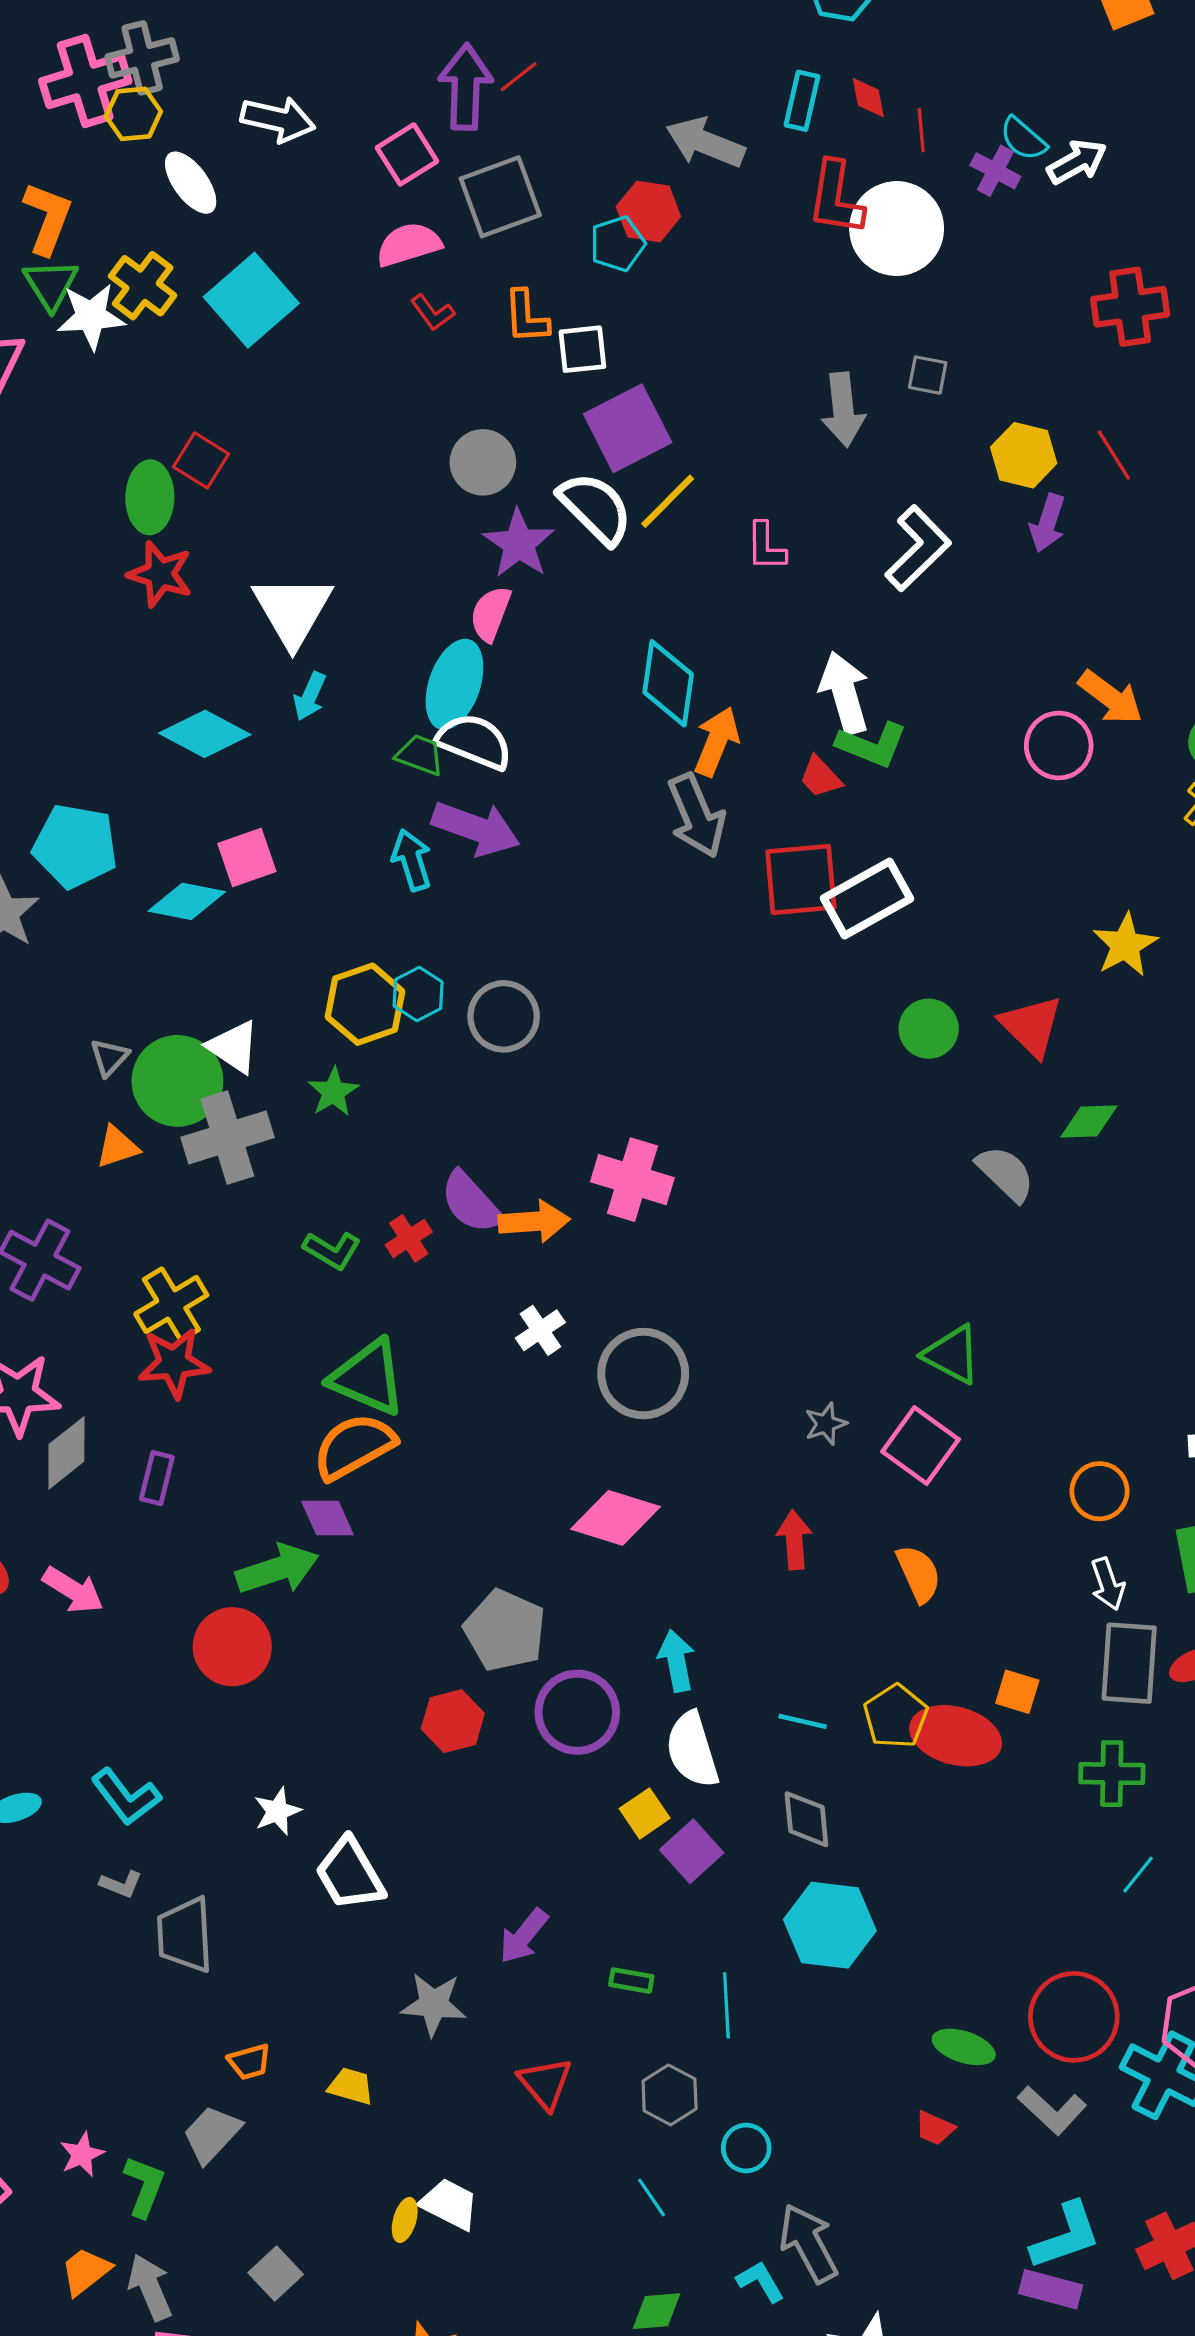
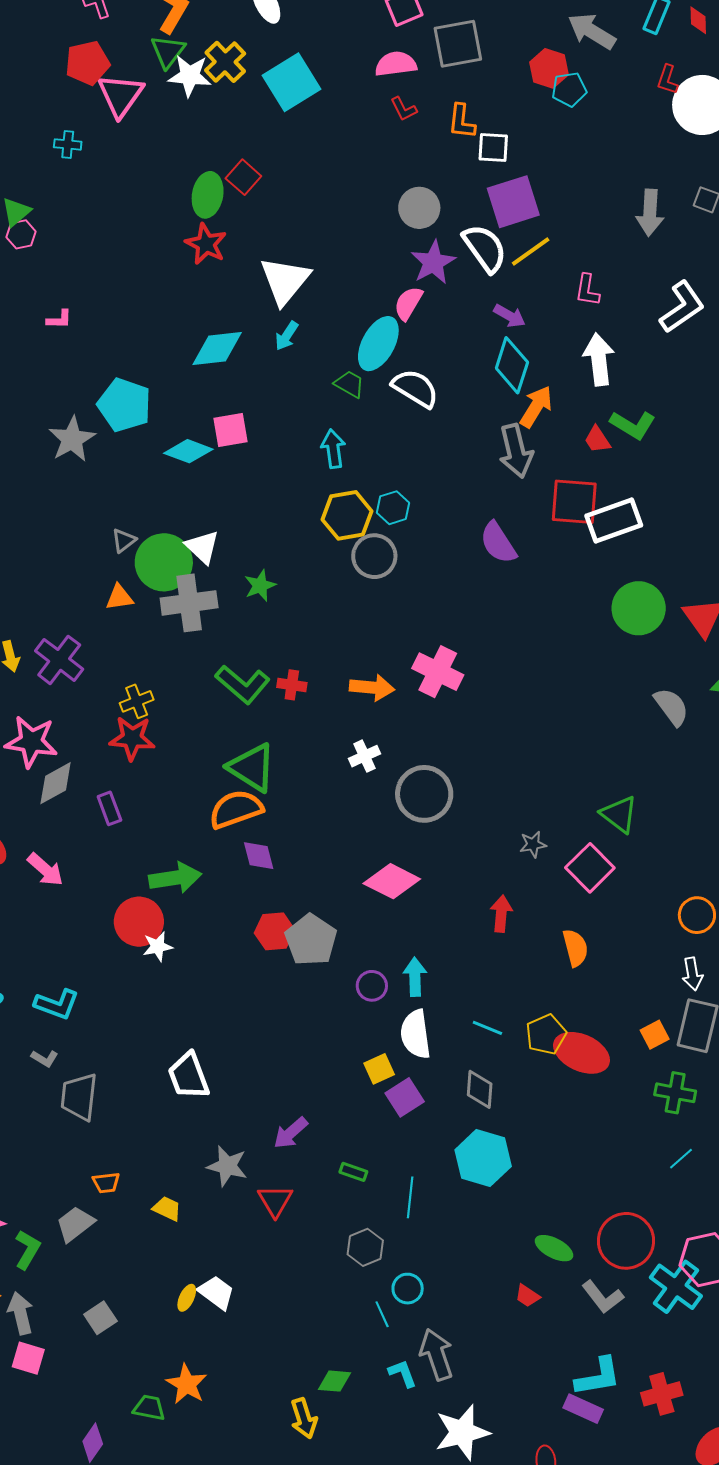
red L-shape: (836, 198) -> (667, 80), size x0.6
cyan pentagon: (618, 244) -> (569, 89), moved
white arrow: (844, 693) -> (599, 359), moved
cyan diamond: (205, 734) -> (217, 348), turned -44
white semicircle: (474, 741) -> (415, 388), moved
purple arrow: (476, 828) -> (510, 316), moved, size x0.6
cyan hexagon: (418, 994) -> (393, 508), moved
yellow hexagon: (365, 1004) -> (347, 515), moved
green circle: (929, 1029) -> (639, 608), size x1.4
purple semicircle: (471, 1202) -> (498, 543), moved
red cross: (409, 1238) -> (292, 685), turned 32
green L-shape: (332, 1250) -> (243, 684), size x1.5
yellow cross: (171, 1304) -> (137, 701), size x0.7
purple rectangle: (157, 1478) -> (109, 808), turned -44
purple diamond: (327, 1518) -> (259, 856), moved
orange square: (1017, 1692) -> (655, 1035), moved, turned 36
purple circle: (577, 1712) -> (372, 986), moved, size x0.6
red hexagon: (453, 1721) -> (275, 931), moved
cyan L-shape: (126, 1797) -> (57, 1004), turned -42
white star: (277, 1811) -> (158, 946), moved
red triangle: (545, 2083) -> (275, 1201), moved
cyan line: (652, 2197) -> (382, 1314), moved

